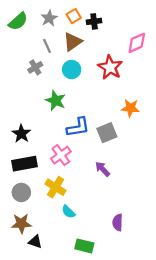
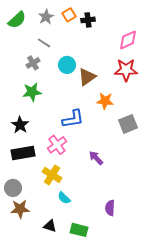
brown triangle: (73, 42) -> (87, 77), moved
gray line: (47, 46) -> (44, 43), turned -32
red star: (110, 67) -> (126, 70), moved, turned -30
green star: (56, 101) -> (32, 92), moved, turned -30
orange star: (130, 108) -> (105, 101), moved
gray square: (107, 133) -> (128, 124), moved
gray circle: (21, 192) -> (13, 188), moved
black triangle: (35, 242) -> (50, 226), moved

